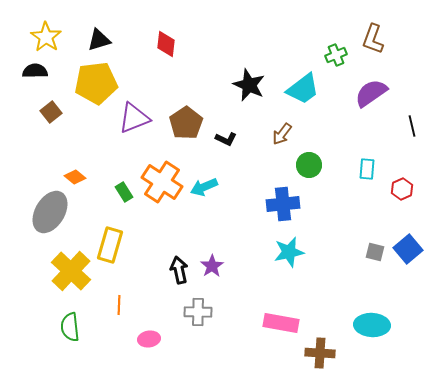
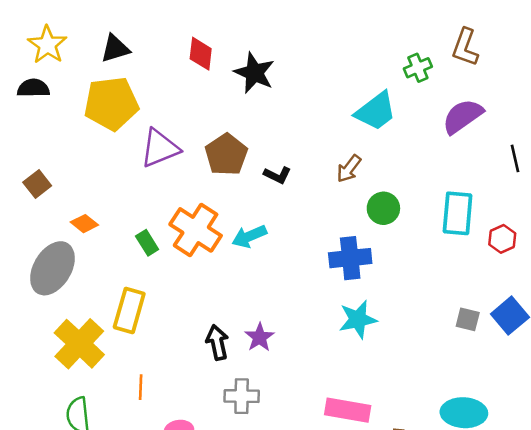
black star: (249, 85) -> (254, 73), moved
brown square: (51, 112) -> (37, 184), moved
cyan rectangle: (367, 169) -> (458, 213), size x1.6

